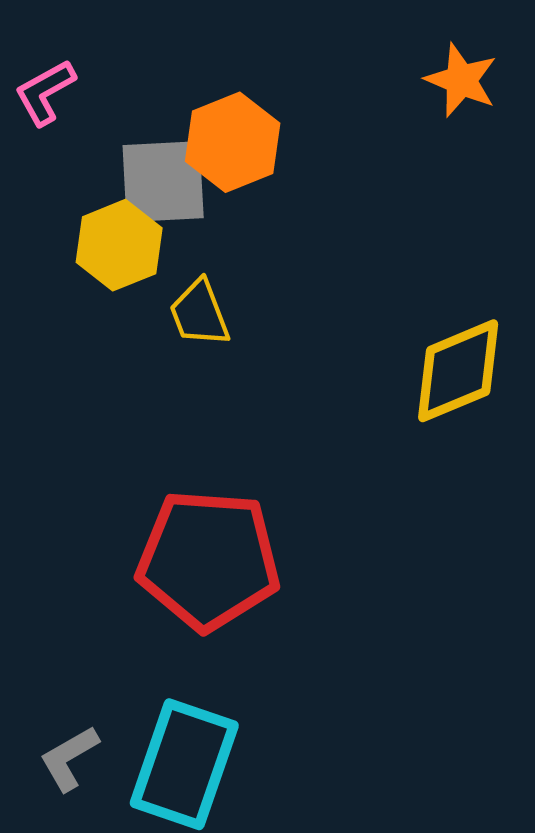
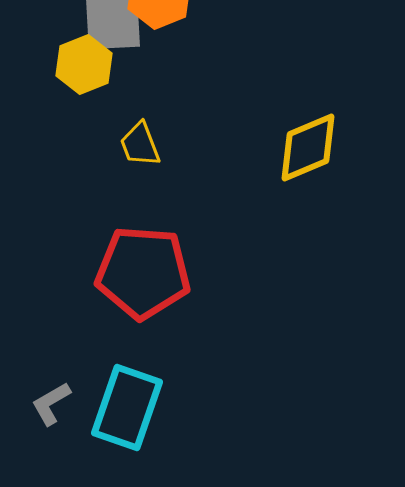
yellow trapezoid: (199, 313) -> (140, 144), moved

